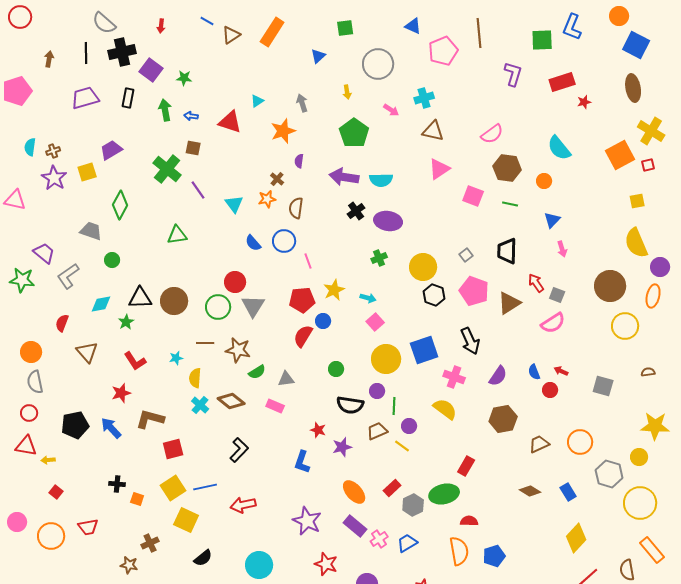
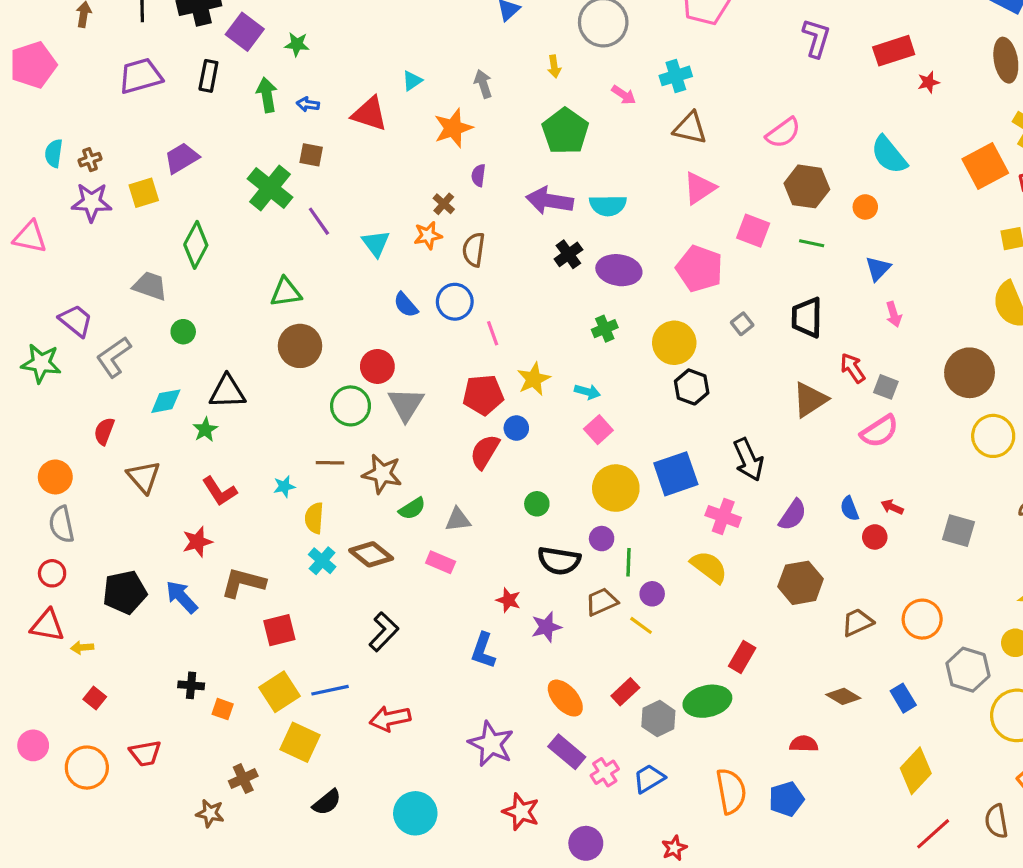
purple star: (54, 178) -> (92, 202), turned -30
pink pentagon: (474, 291) -> (699, 269), moved
brown circle: (174, 301) -> (300, 346), moved
red semicircle: (469, 521) -> (804, 744), moved

